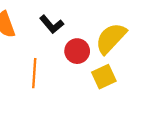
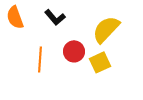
red circle: (77, 51) -> (74, 51), moved

